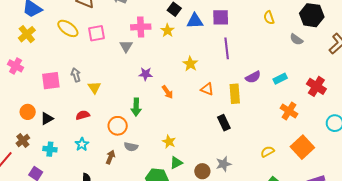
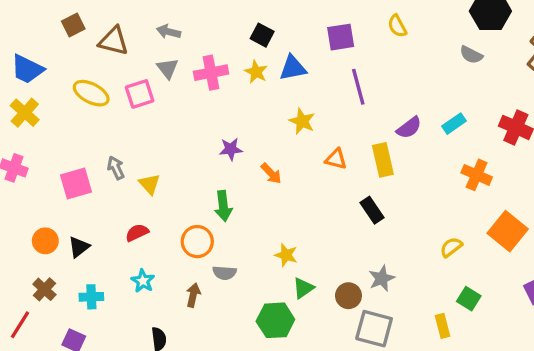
yellow semicircle: (269, 18) -> (397, 26), moved
blue triangle: (195, 21) -> (293, 68), moved
gray triangle: (126, 46) -> (168, 68), moved

